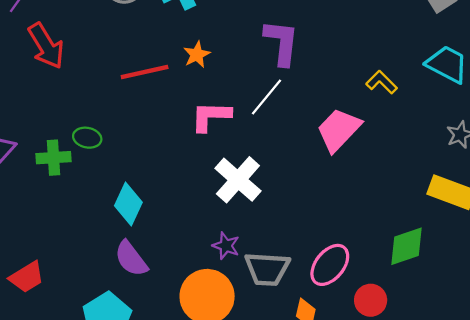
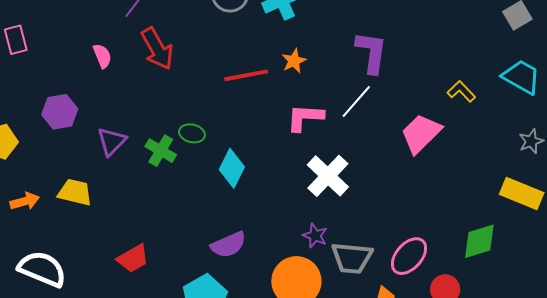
green cross: (54, 158) -> (161, 151), turned 32
cyan diamond: (128, 204) -> (232, 168), moved
purple semicircle: (131, 259) -> (228, 245), turned -78

